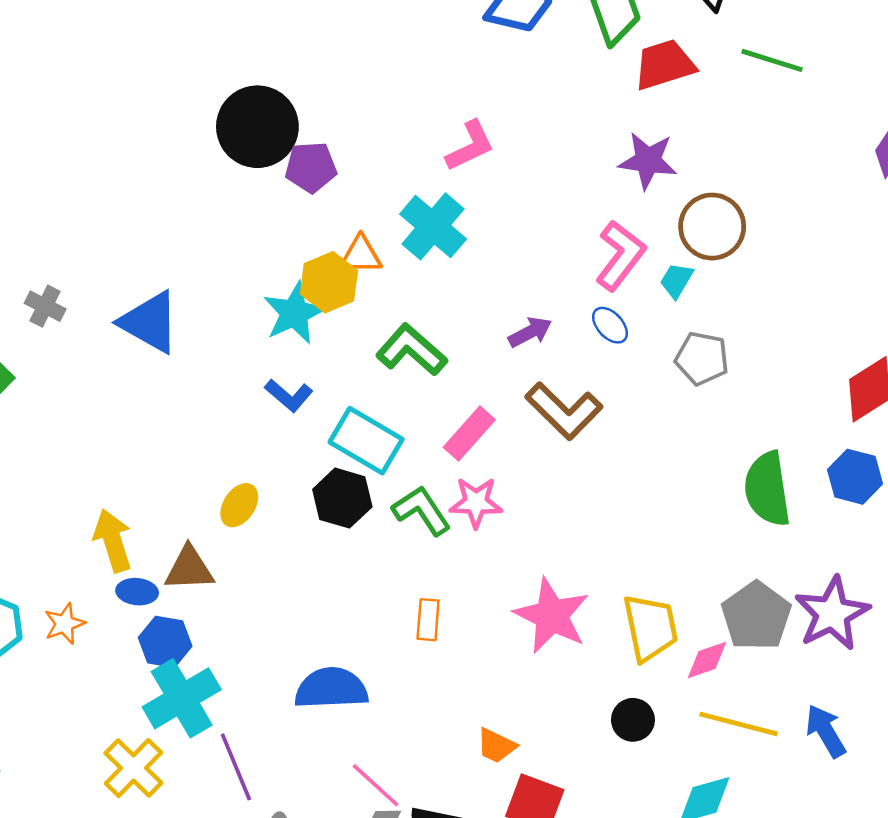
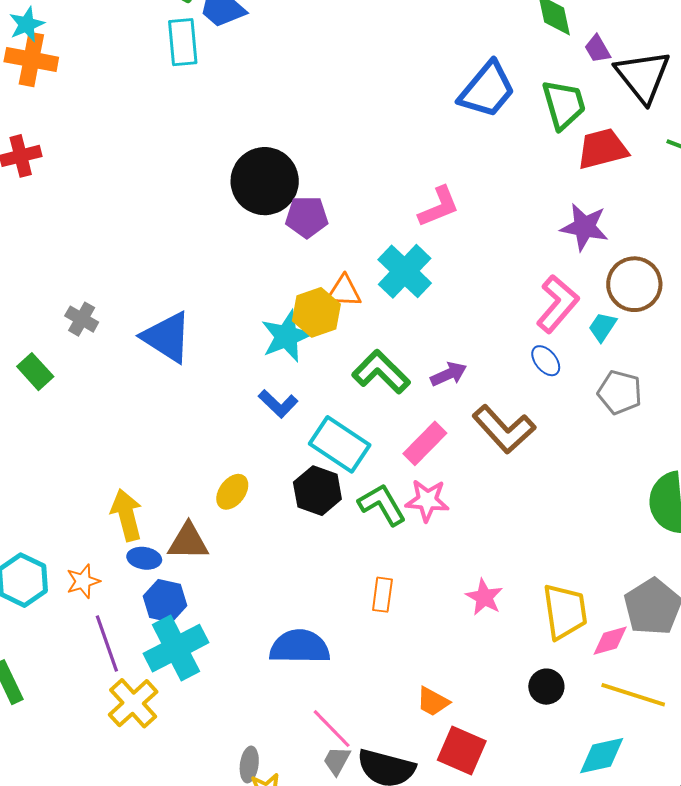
purple arrow: (530, 332) -> (449, 374), moved
pink star: (552, 616) -> (484, 597), size x0.6
purple line: (236, 767) -> (107, 644), moved

